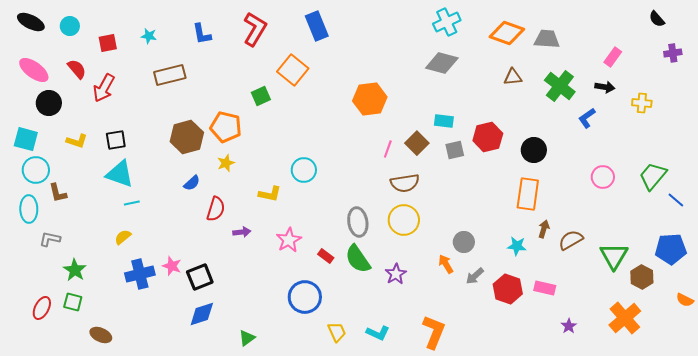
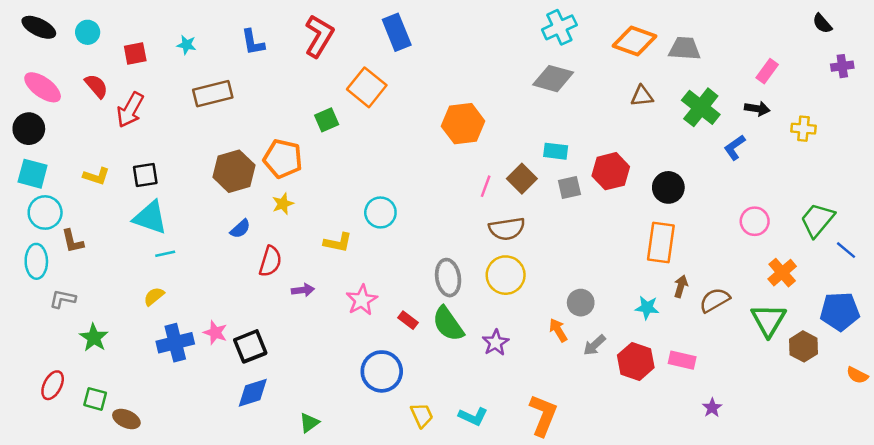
black circle: (49, 103) -> (29, 129), moved
green square: (73, 302) -> (95, 399), moved
orange cross: (625, 318) -> (782, 273), moved, size x0.7

